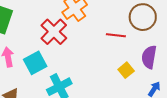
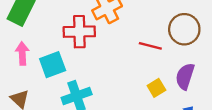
red cross: (54, 32) -> (79, 32), turned 36

